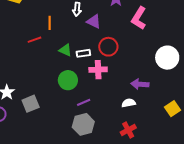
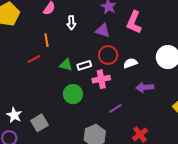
purple triangle: (94, 22) -> (103, 31), moved
purple line: (84, 102) -> (115, 109), moved
white semicircle: (129, 103) -> (130, 63), moved

